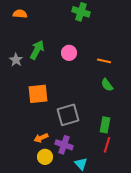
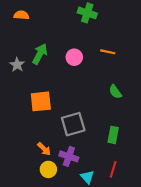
orange line: (104, 61) -> (108, 52), moved
orange arrow: (41, 138) -> (44, 149), turned -112
red line: (107, 145) -> (113, 169), moved

